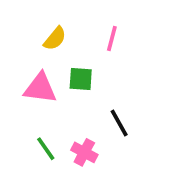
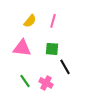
pink line: (112, 39) -> (53, 21), moved
green square: (81, 79) -> (52, 49), moved

